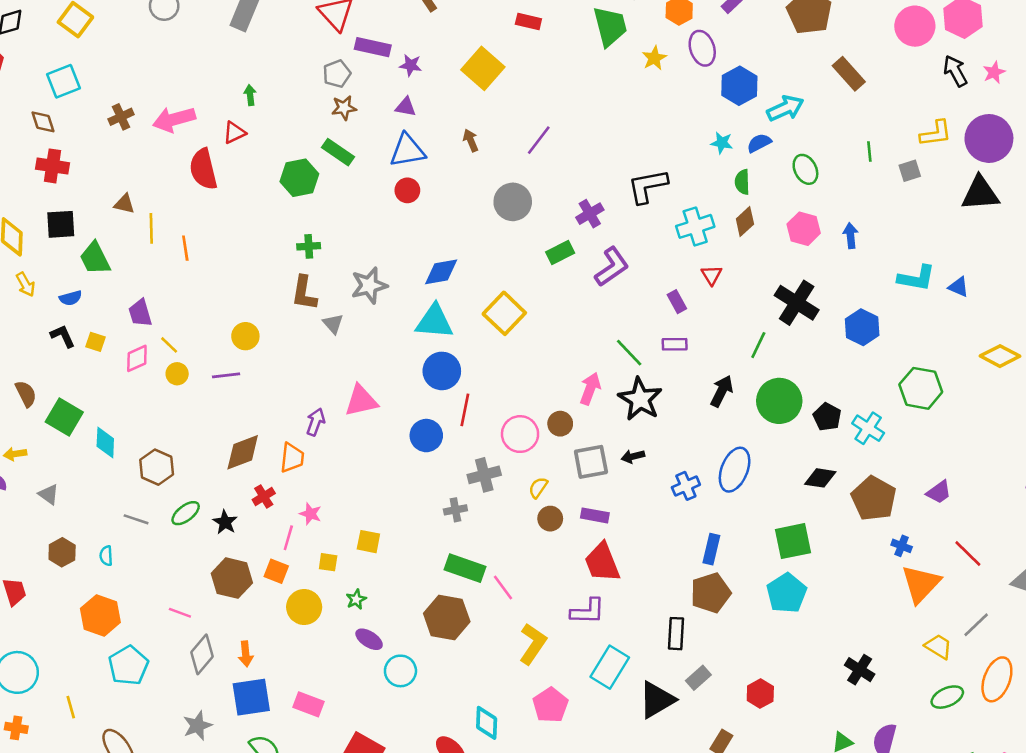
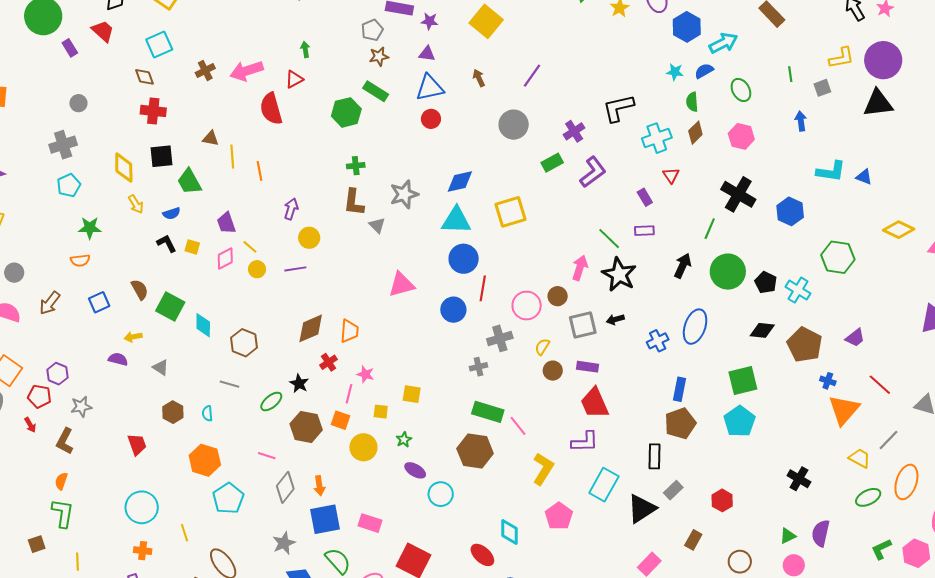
blue arrow: (851, 236) -> (801, 121), moved
yellow square: (504, 313) -> (511, 212), turned 32
purple arrow: (316, 422) -> (291, 209), moved
green ellipse: (186, 513) -> (271, 402), moved

